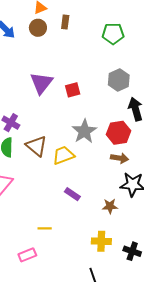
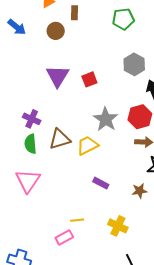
brown circle: (38, 28) -> (56, 31), moved
brown triangle: (36, 146) -> (60, 139), turned -50
yellow cross: (101, 241) -> (118, 226), moved, turned 30
pink rectangle: (27, 255) -> (64, 237), moved

